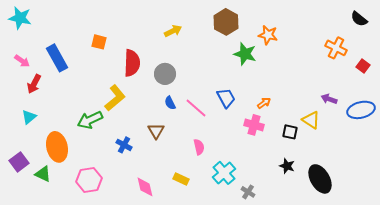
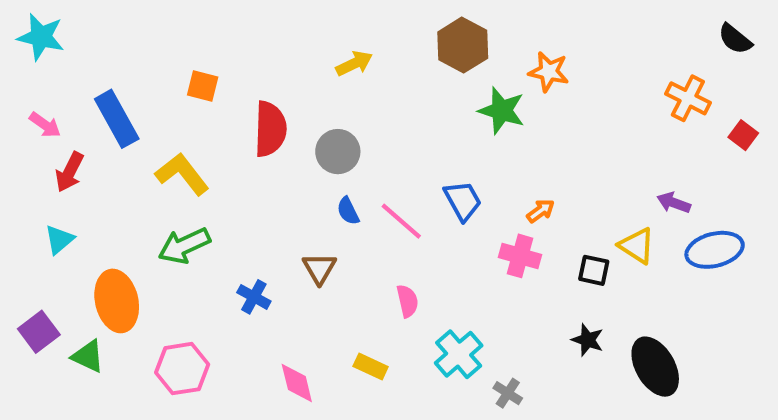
yellow L-shape: (115, 98) -> (182, 174), moved, turned -88
blue ellipse: (361, 110) -> (715, 250), moved

